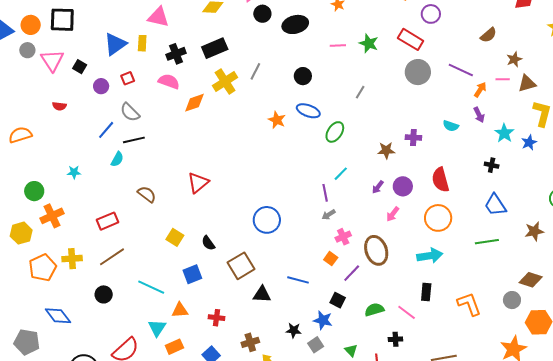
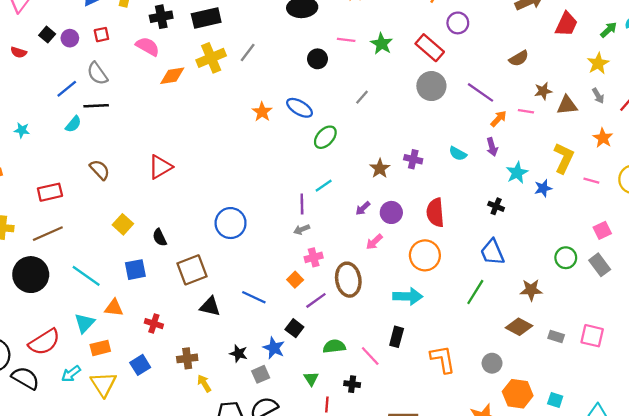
black square: (80, 67) -> (47, 35), moved
black circle: (303, 76) -> (317, 59), moved
brown triangle: (527, 83) -> (567, 105), moved
brown star: (386, 150) -> (380, 168), turned 30
green line: (487, 242) -> (475, 292), turned -60
brown diamond: (531, 280) -> (519, 327), moved
black circle: (104, 294) -> (31, 275), size x1.8
green triangle: (351, 350) -> (311, 379), moved

